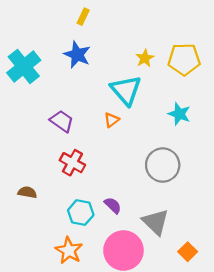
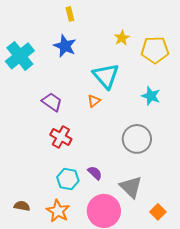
yellow rectangle: (83, 17) -> (70, 14), turned -40
yellow star: (145, 58) -> (122, 38), moved
brown semicircle: (27, 192) -> (22, 206), moved

